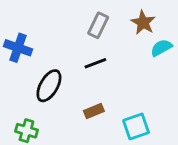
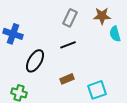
brown star: (143, 22) -> (102, 16), turned -30
cyan semicircle: (161, 48) -> (115, 34), turned -77

